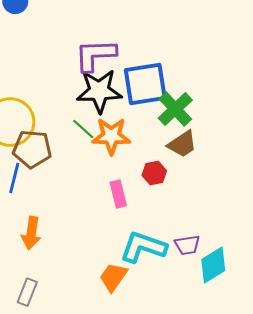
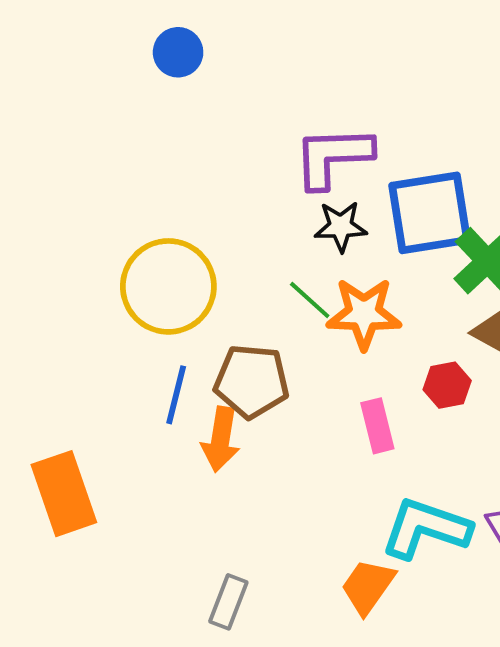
black star: (99, 91) -> (341, 226), size x0.6
brown pentagon: (32, 149) -> (252, 381), moved
orange arrow: (31, 233) -> (221, 439), moved
gray rectangle: (27, 292) -> (228, 602), moved

